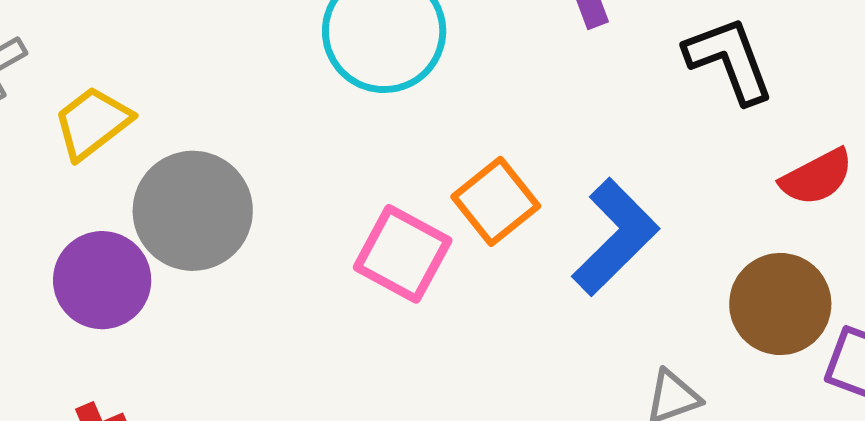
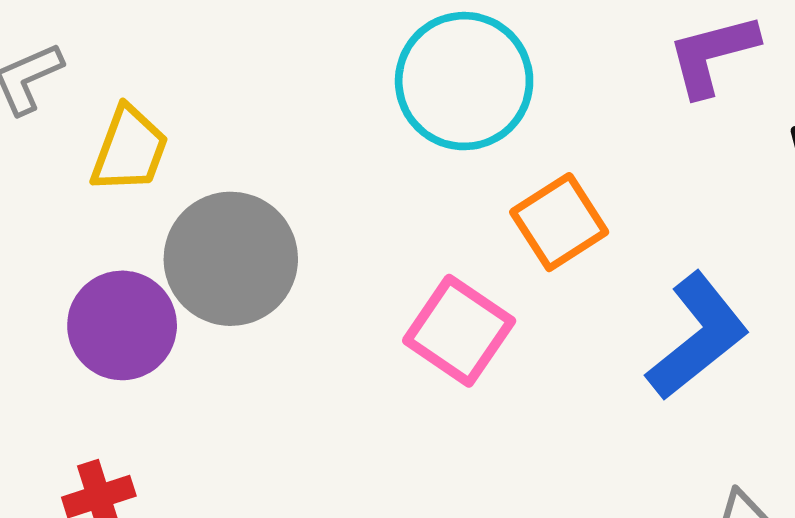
yellow trapezoid: (92, 123) -> (129, 149), turned 142
orange square: (496, 201) -> (559, 222), moved

